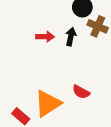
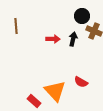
orange triangle: (48, 103) -> (55, 91), turned -40

